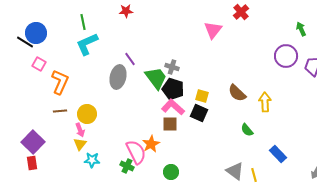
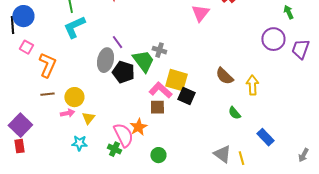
black line: (25, 42) -> (12, 25), turned 54
black pentagon: (173, 89) -> (123, 72), moved
yellow square: (202, 96) -> (176, 80), moved, size x1.6
pink arrow: (80, 130) -> (67, 113), turned -80
yellow triangle: (80, 144) -> (88, 118), moved

